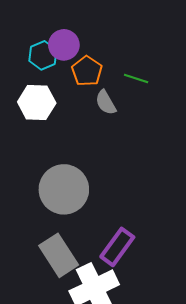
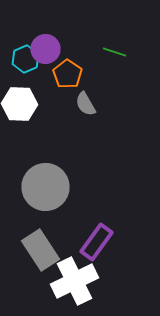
green line: (136, 78) -> (114, 52), moved

